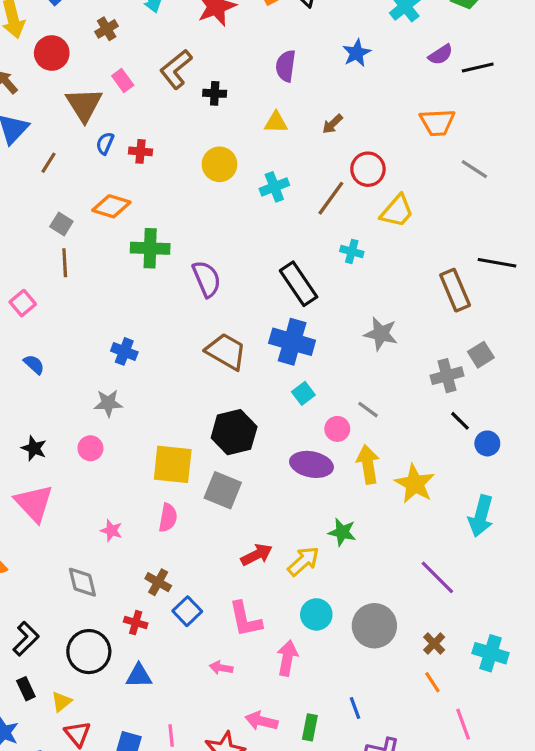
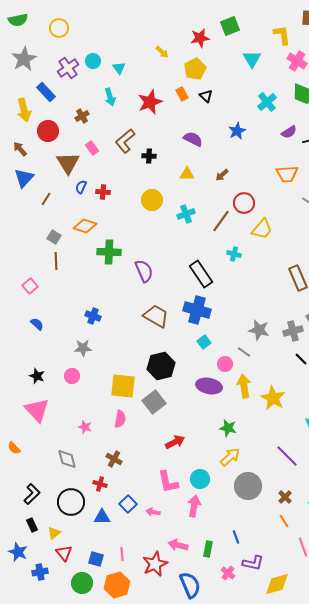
purple semicircle: (286, 66) -> (193, 139), turned 108
gray star: (381, 334) -> (259, 330), moved
gray square: (223, 490) -> (154, 402), turned 30
yellow arrow: (303, 561) -> (230, 457), moved
blue square: (187, 611) -> (128, 504), moved
cyan circle: (316, 614) -> (200, 479), moved

